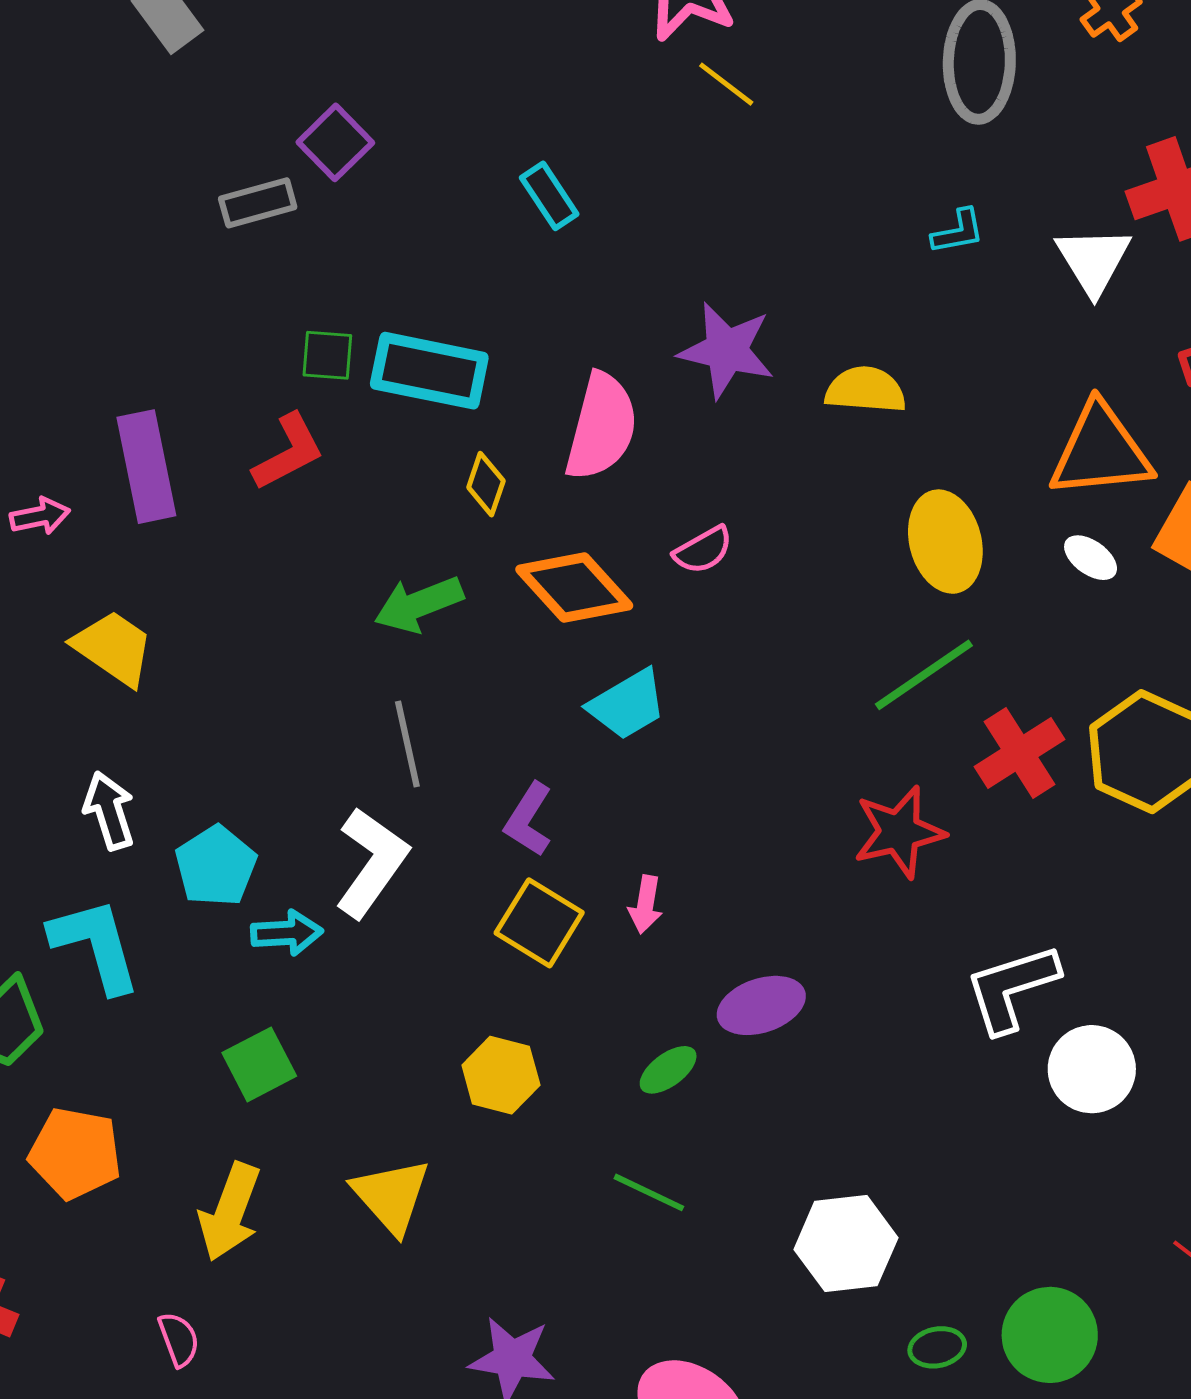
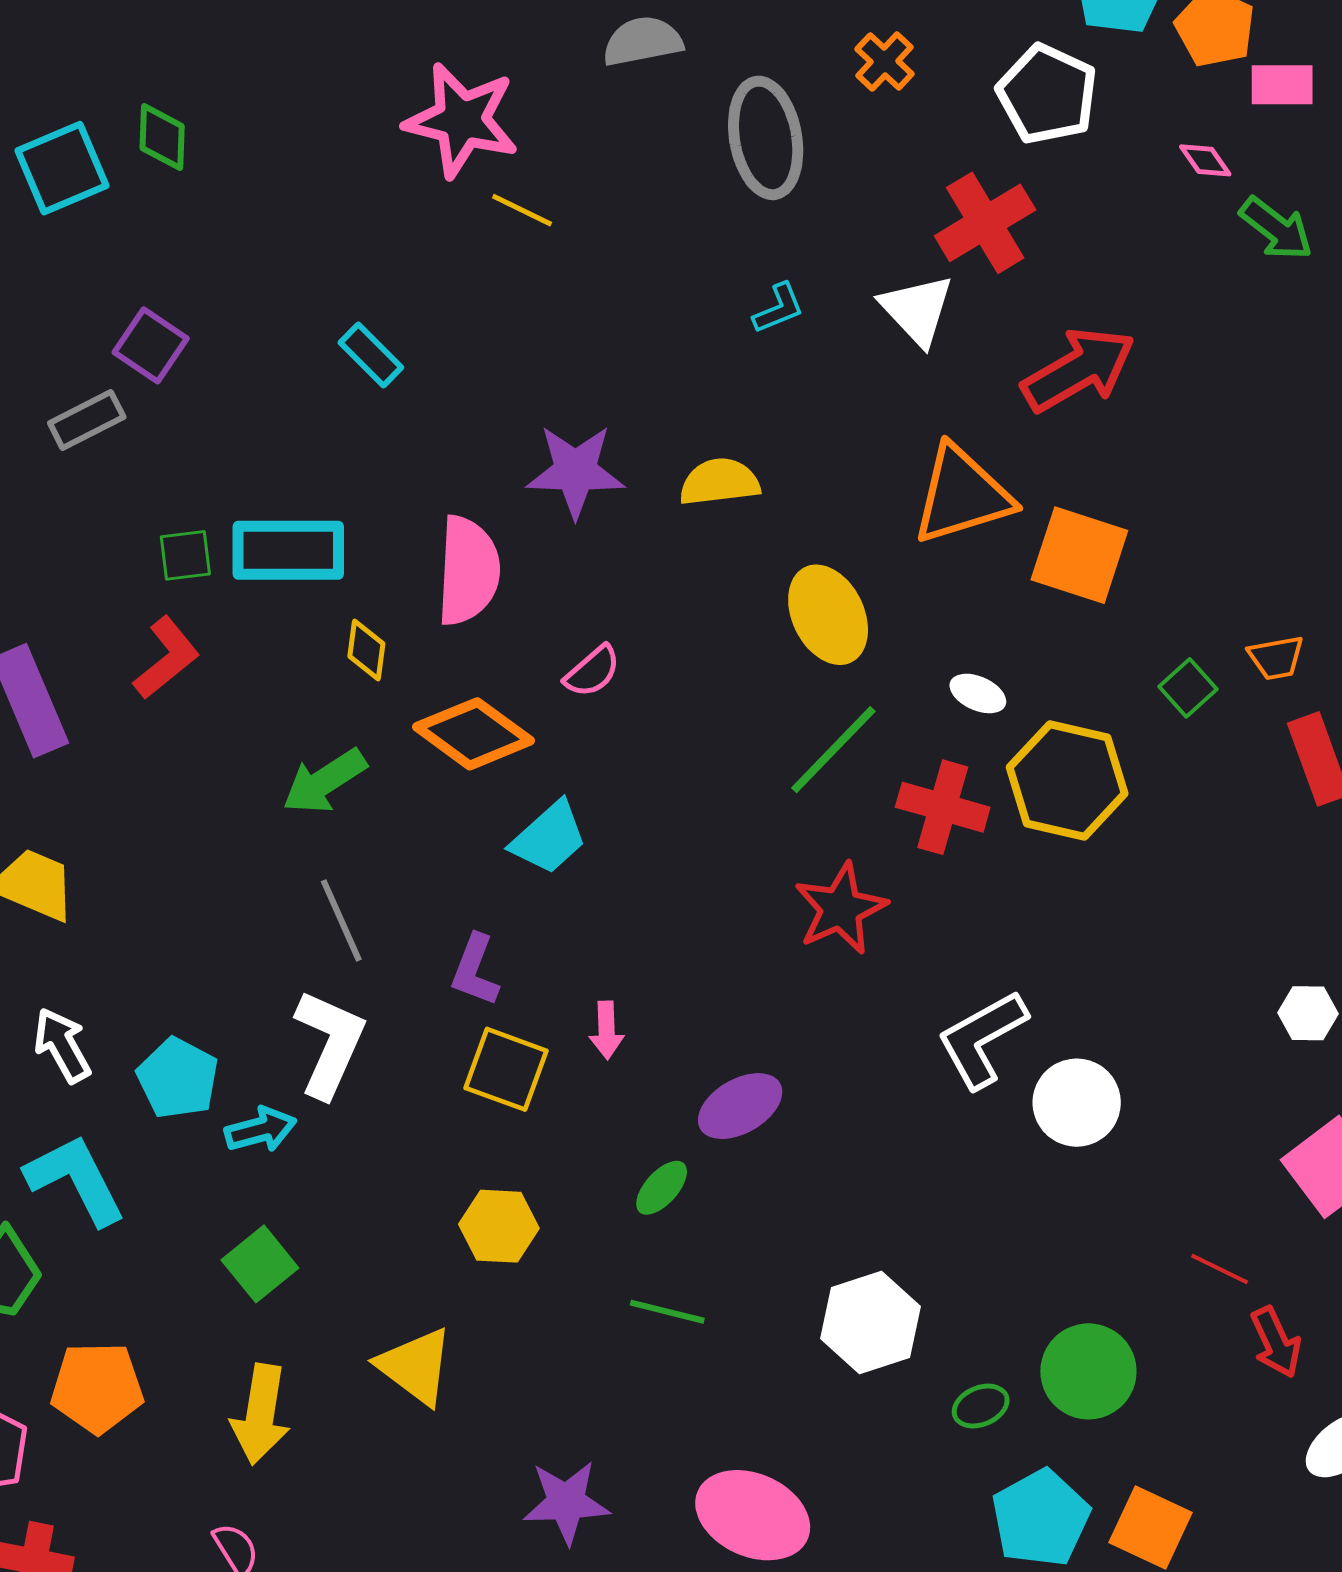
white ellipse: (1091, 558) -> (978, 693), moved
red cross: (1019, 753) -> (943, 807), turned -30

